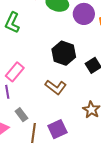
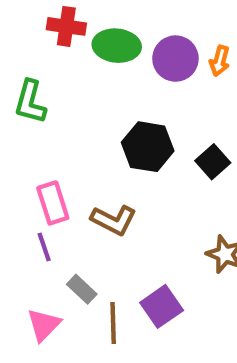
pink rectangle: (15, 72) -> (53, 203), turned -48
brown L-shape: (56, 87) -> (114, 220), moved

